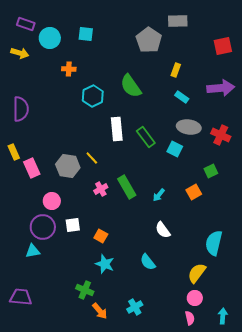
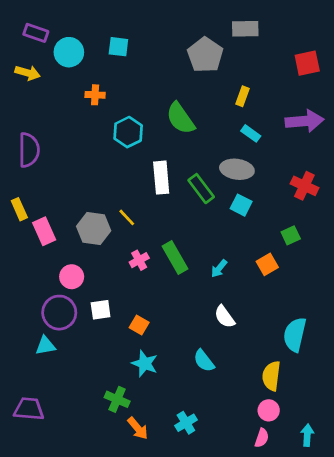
gray ellipse: (189, 127) -> (237, 169), moved
yellow semicircle: (197, 273) -> (271, 376), turned -30
pink semicircle: (190, 318) -> (262, 438), turned 32

